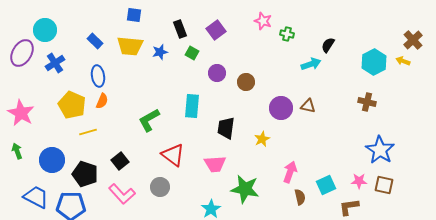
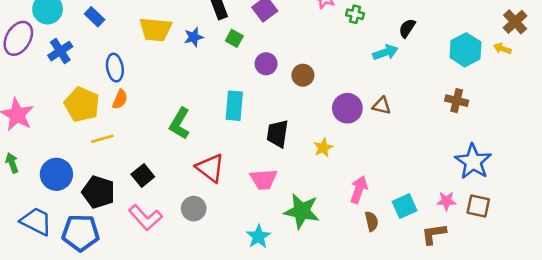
blue rectangle: (95, 41) -> (95, 17), moved
green L-shape: (149, 120) -> (180, 123), turned -30

